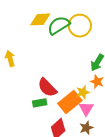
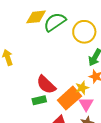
yellow circle: (80, 26) -> (84, 32), moved

